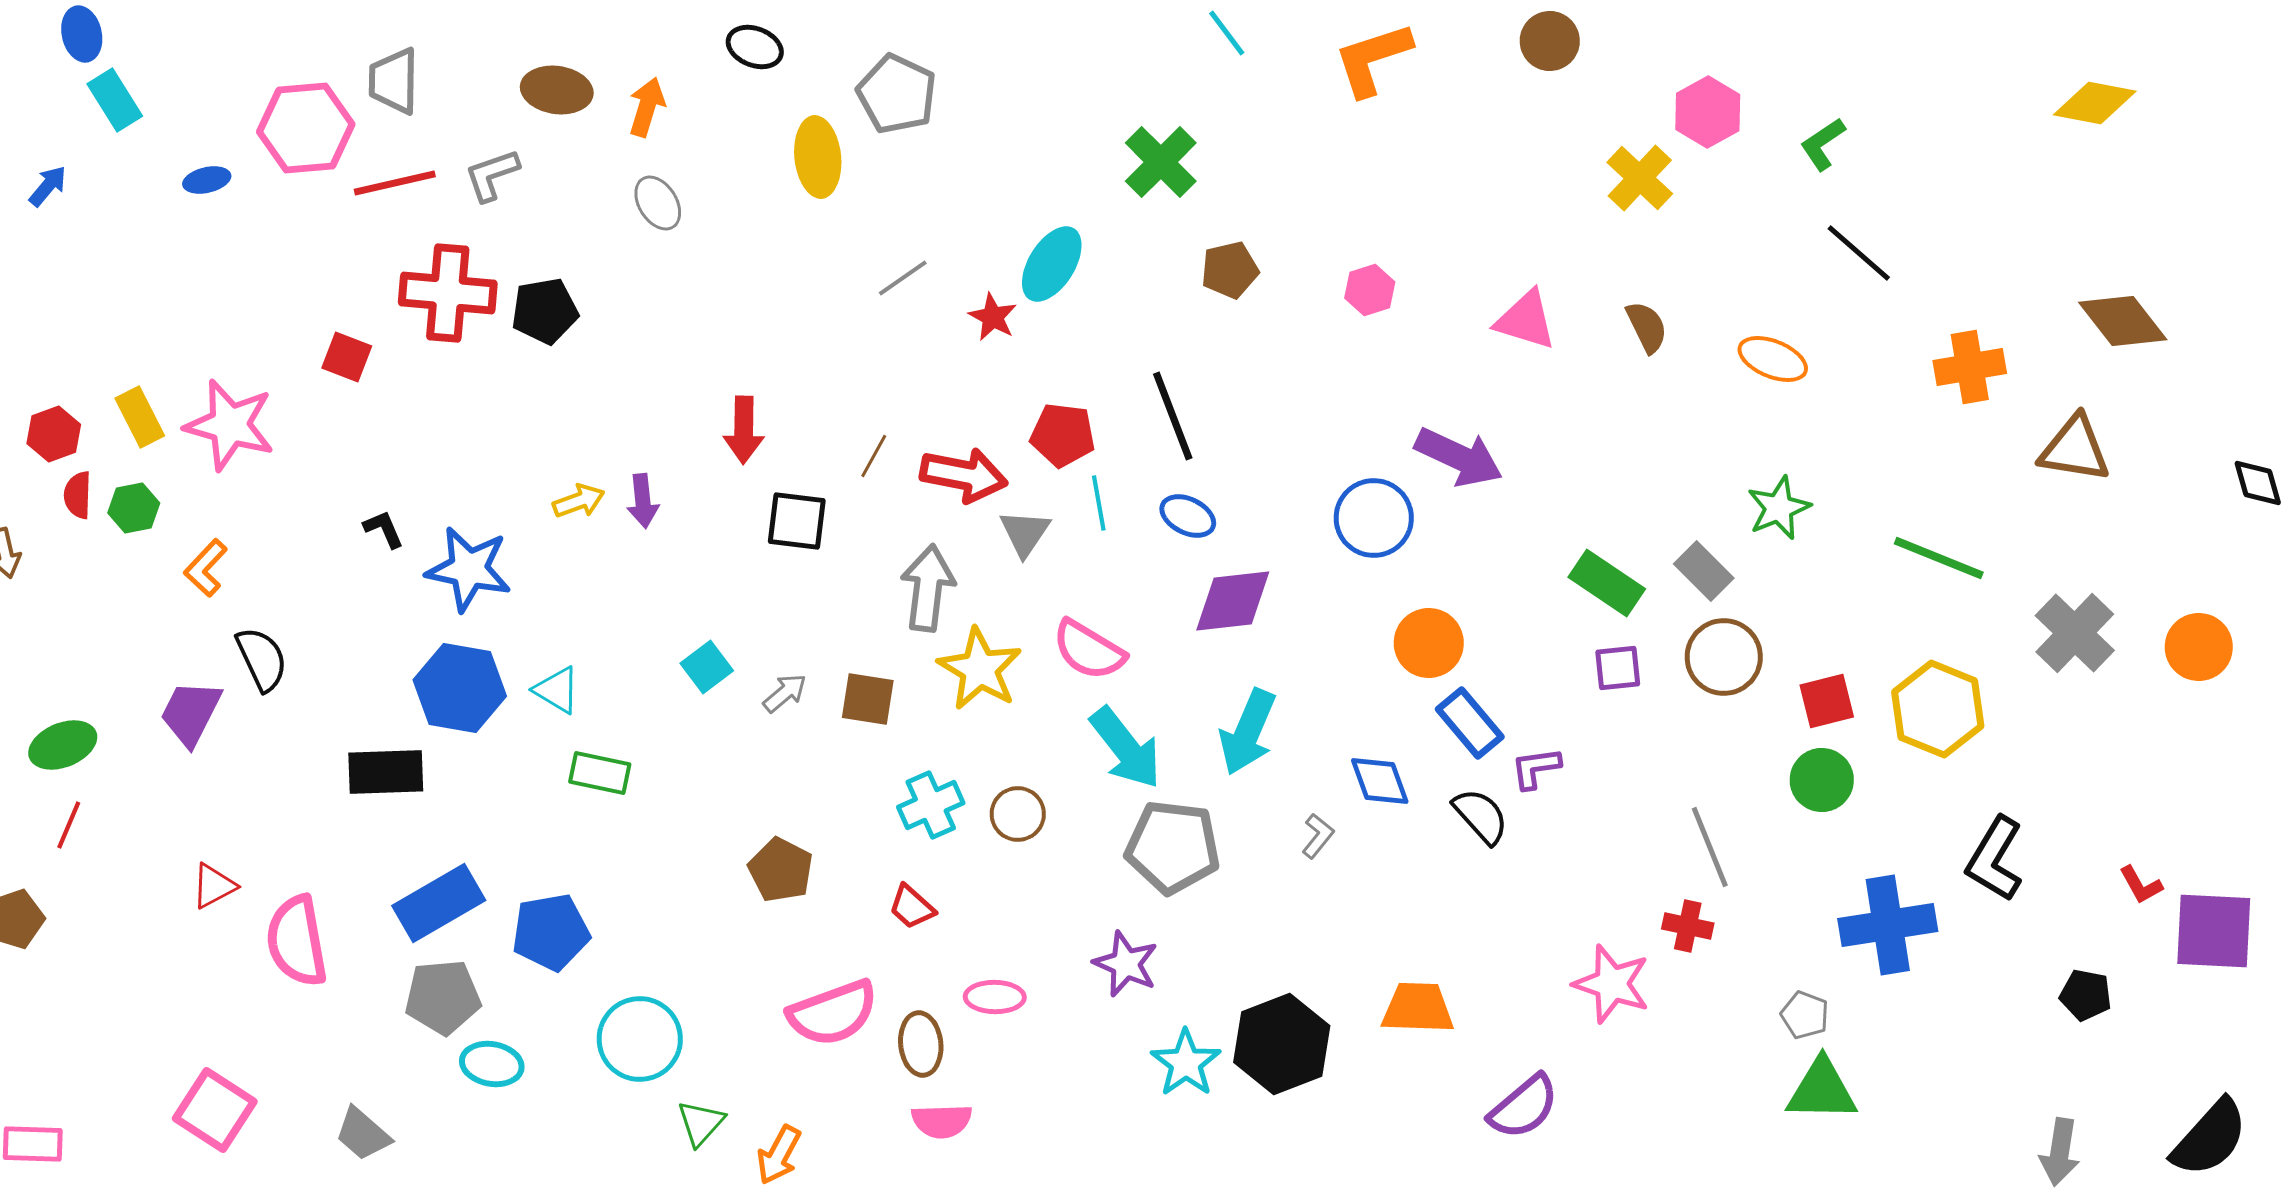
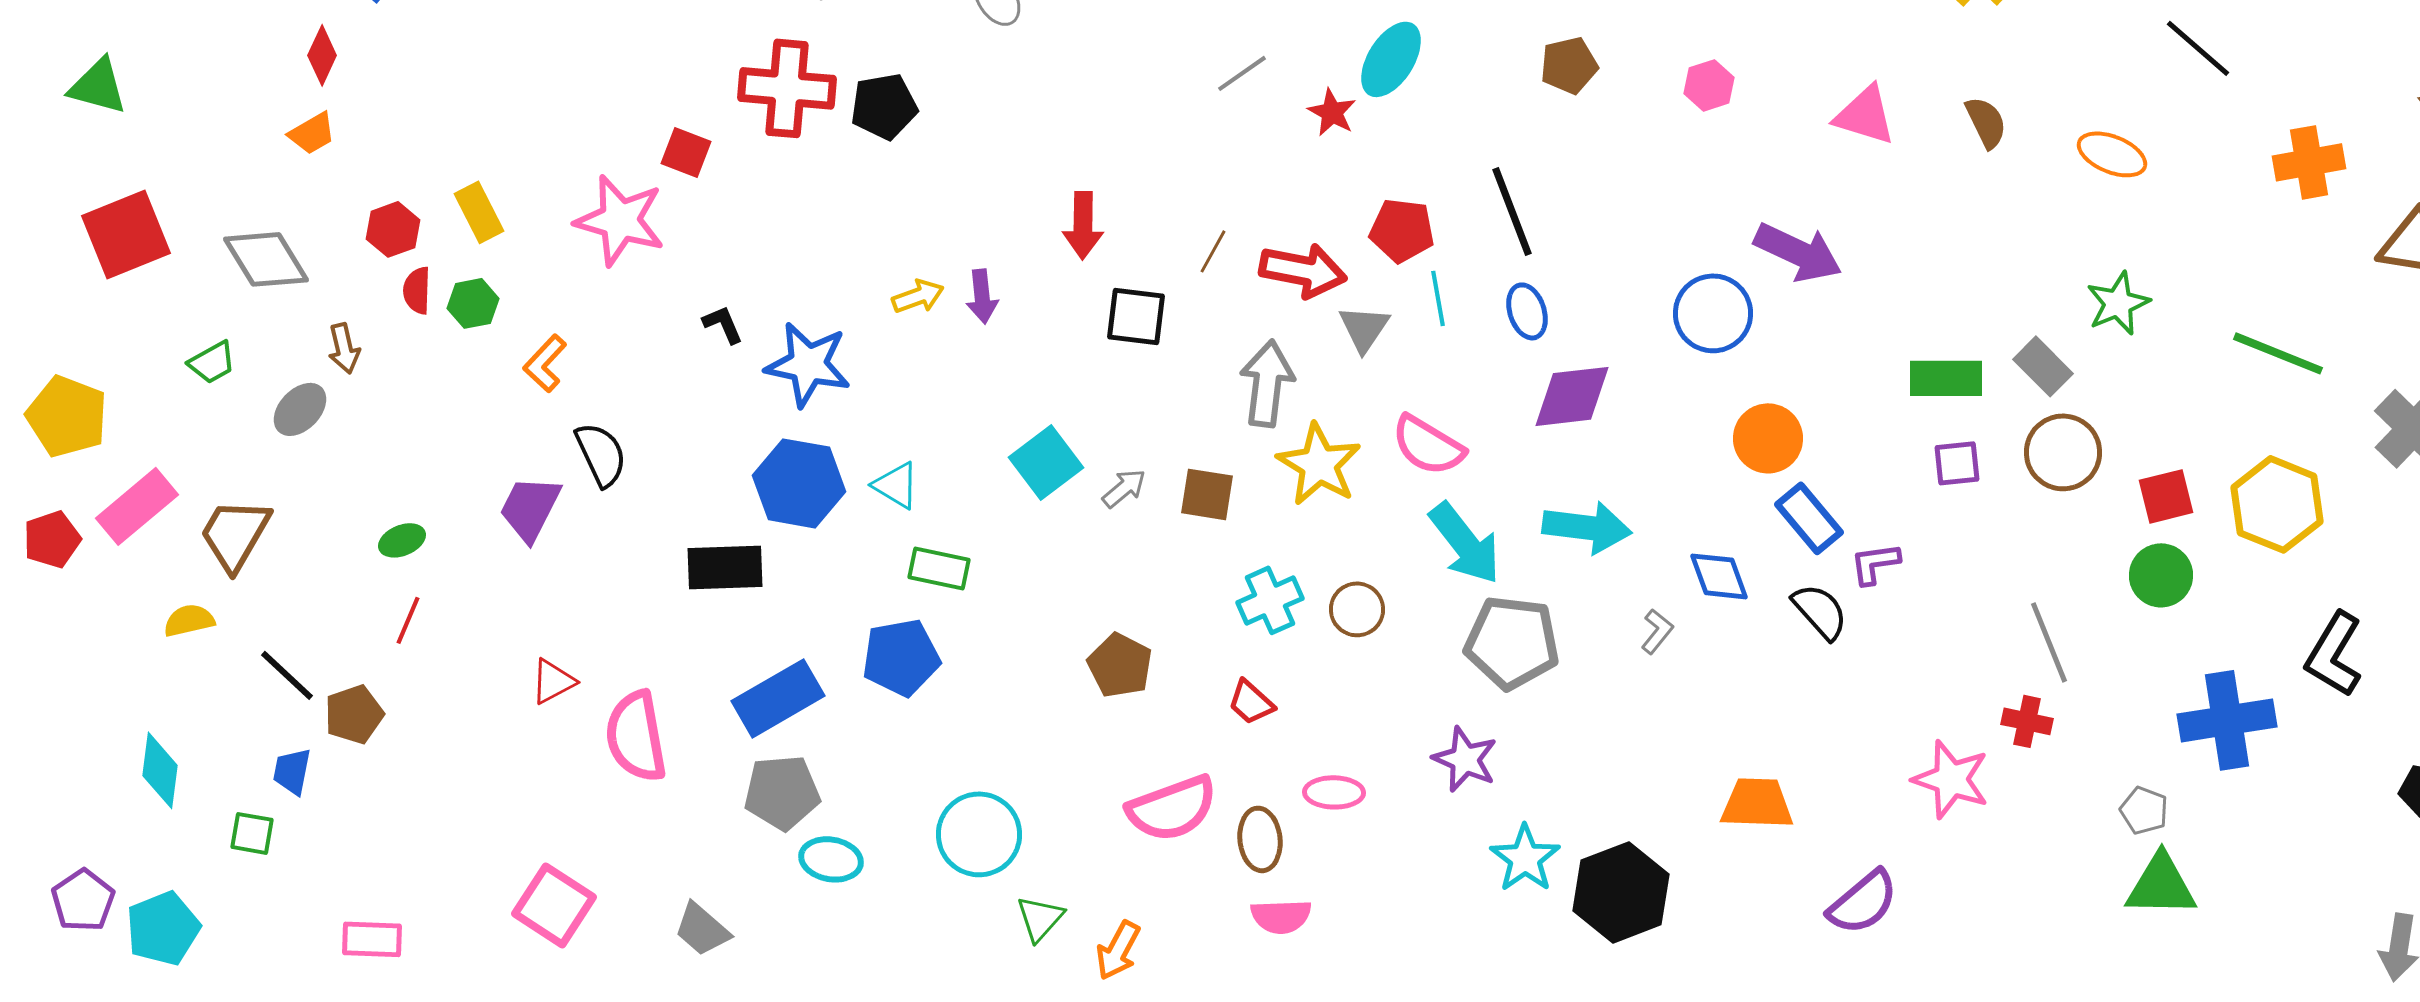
pink star: (230, 425) -> (620, 220), moved
blue ellipse: (1188, 516) -> (1527, 311), turned 46
green rectangle: (1607, 583) -> (1946, 378), turned -34
cyan square: (707, 667) -> (1046, 462), size x1.4
cyan arrow: (1248, 732) -> (1587, 527), turned -106
green ellipse: (63, 745) -> (402, 540), size x0.7
blue pentagon: (551, 932) -> (901, 657), moved
black hexagon: (1282, 1044) -> (1621, 892), moved

